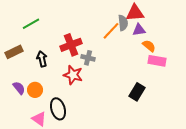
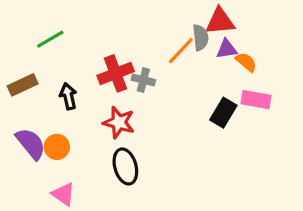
orange semicircle: (149, 46) -> (246, 62), moved
gray cross: (88, 58) -> (143, 80), moved
purple semicircle: (19, 88) -> (31, 144), size x1.5
black rectangle: (137, 92) -> (223, 113), moved
black ellipse: (58, 109) -> (125, 166), moved

